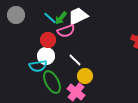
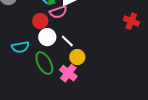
white circle: (46, 56) -> (47, 37), moved
cyan semicircle: (38, 66) -> (20, 47), moved

